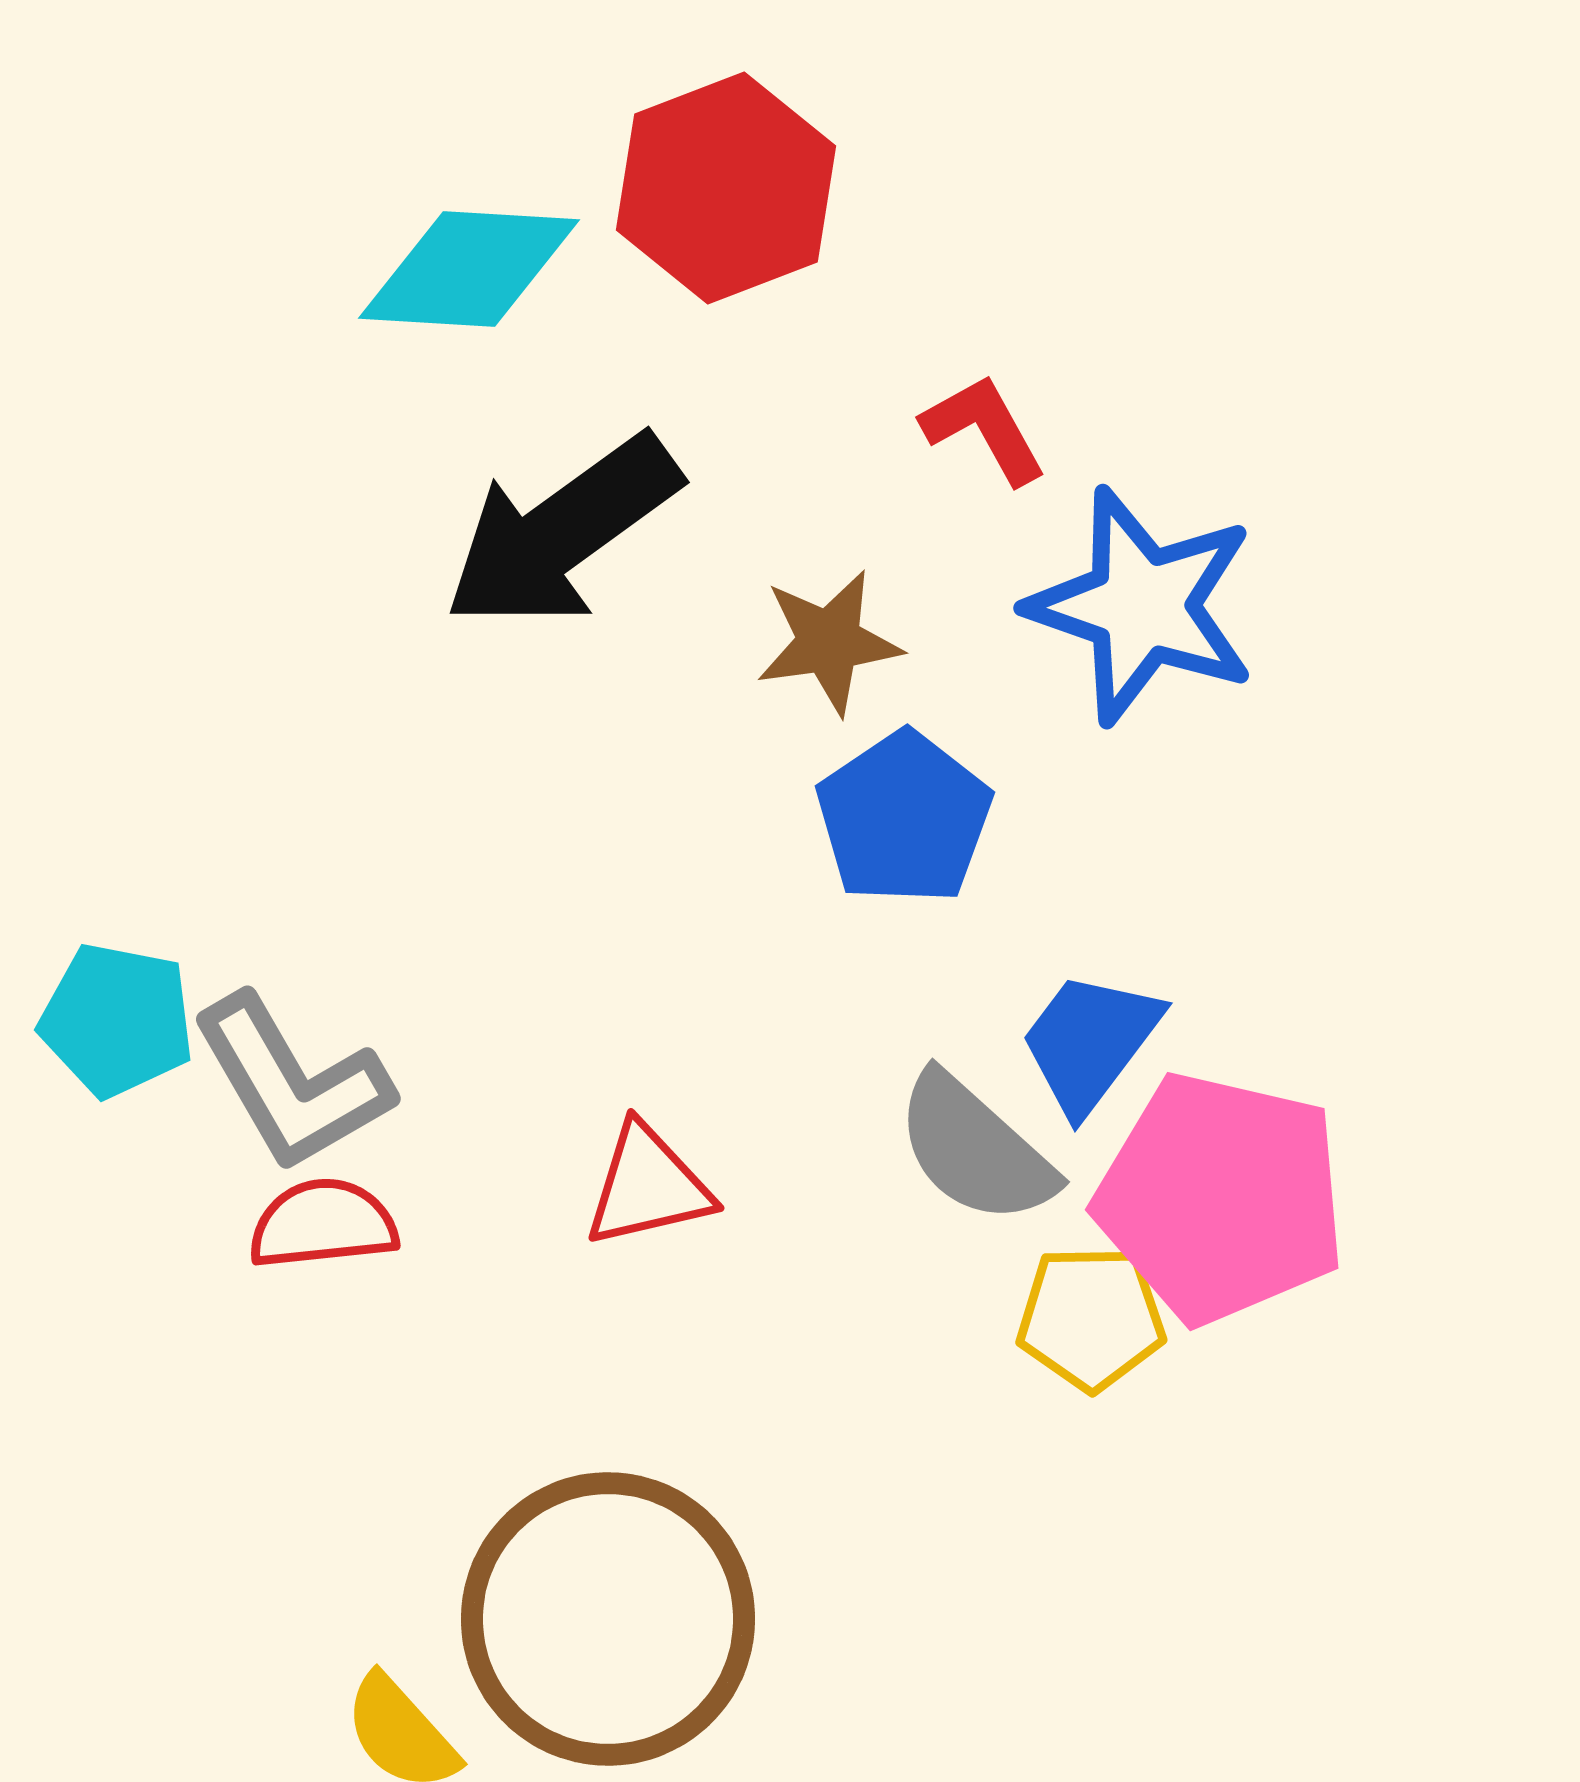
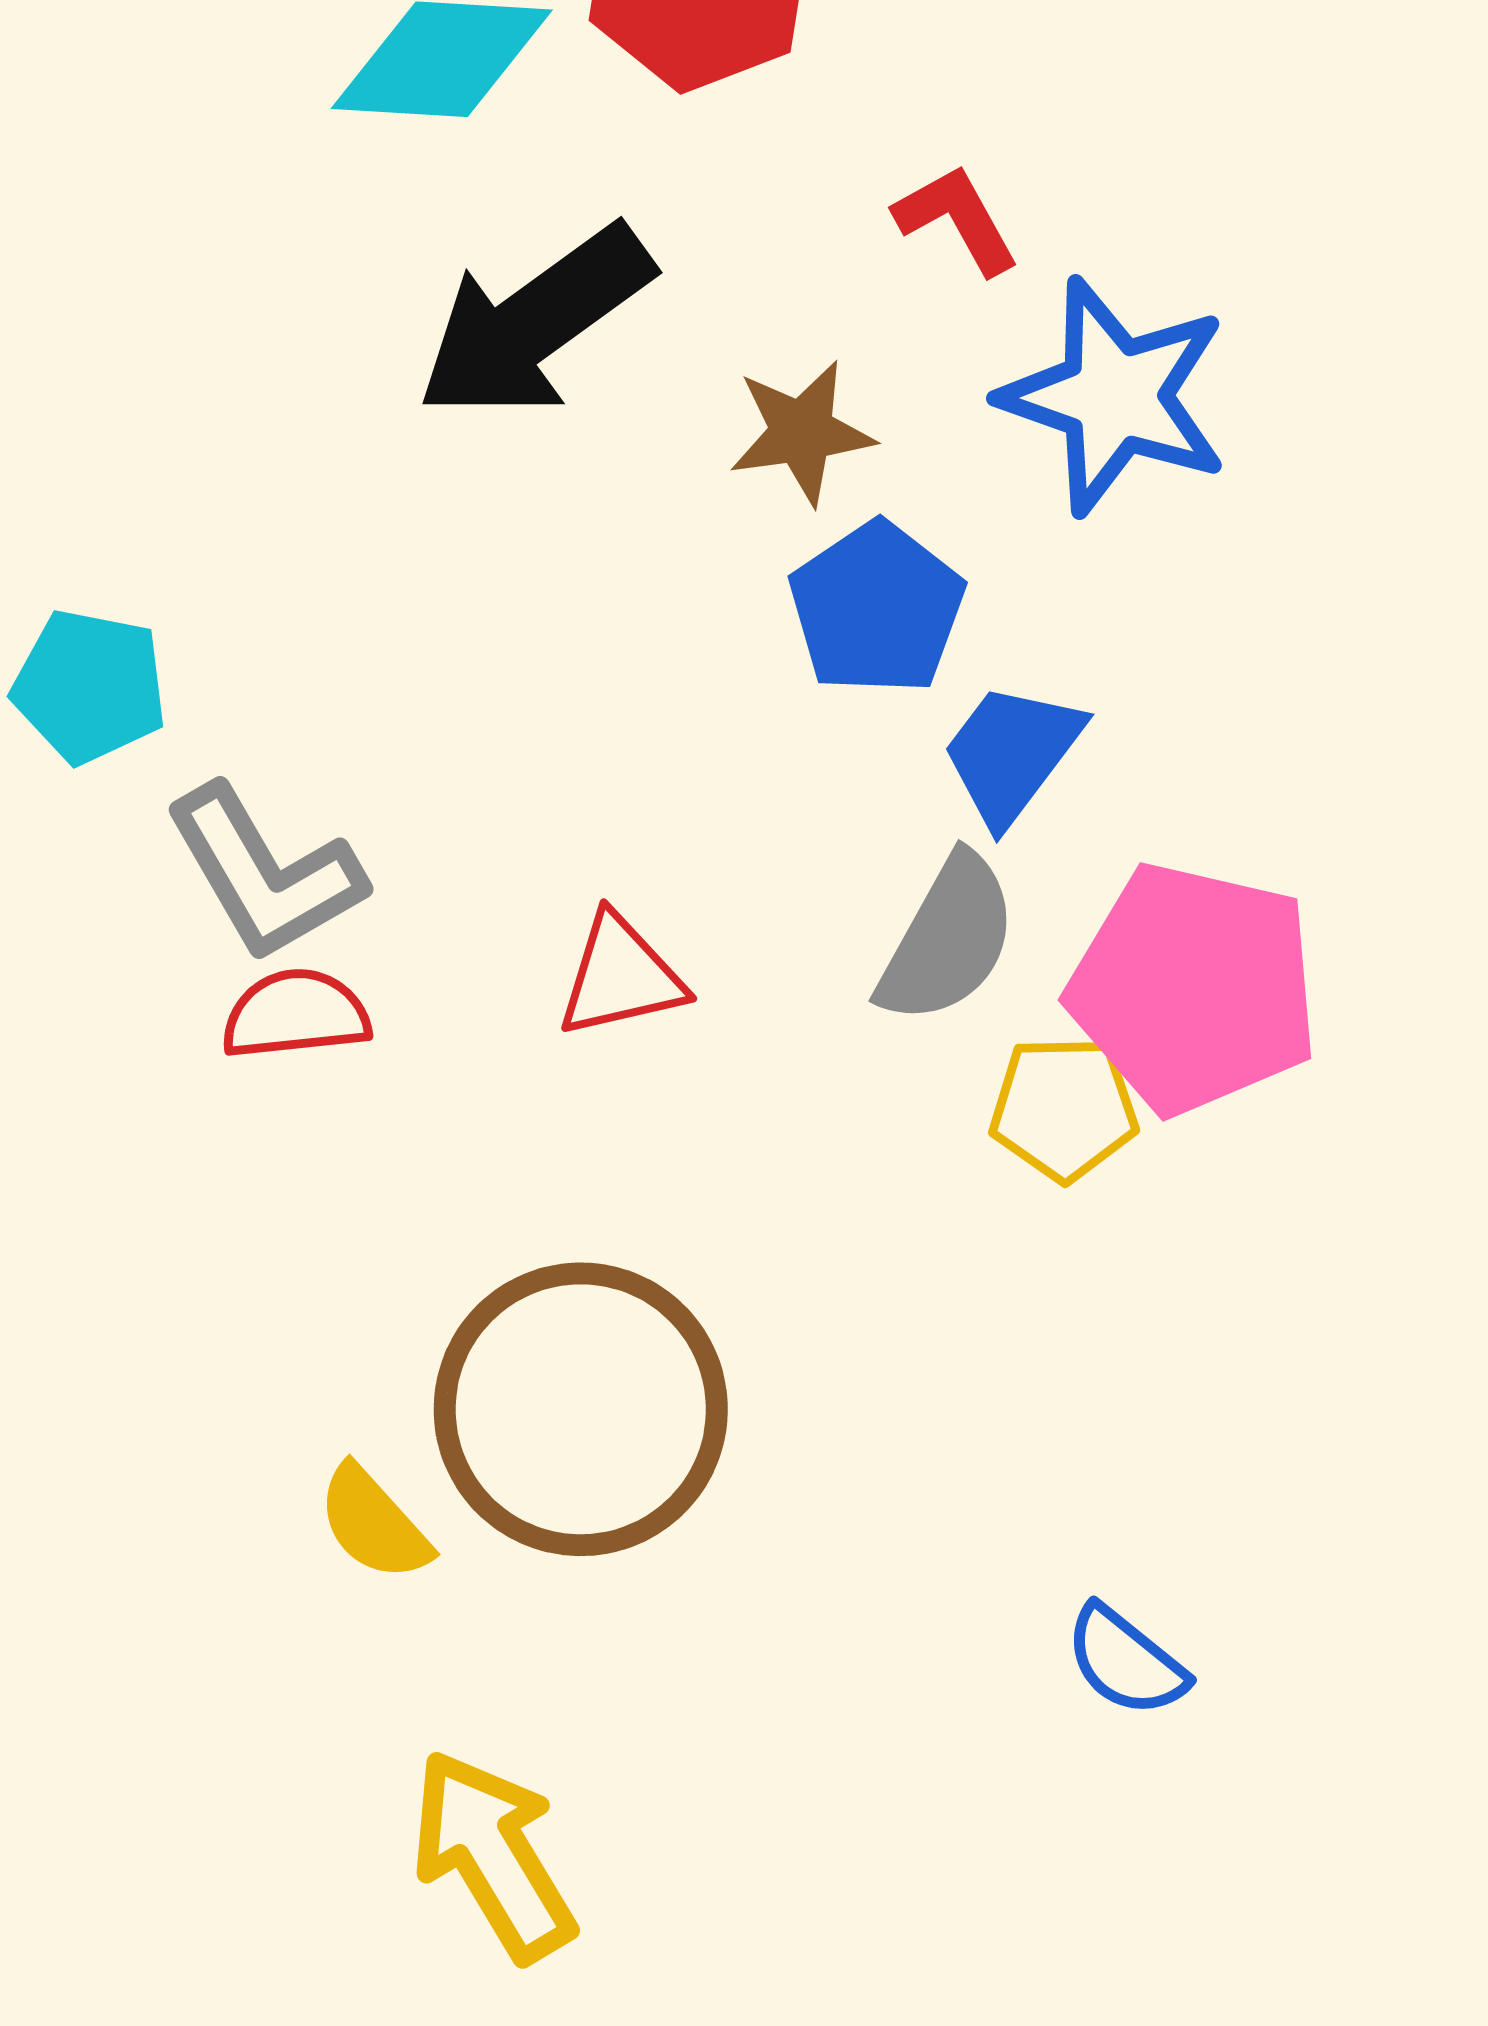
cyan pentagon: (117, 1020) -> (90, 686), moved
blue trapezoid: (1090, 1042) -> (1012, 753), moved
gray semicircle: (975, 1149) -> (948, 939), turned -103

